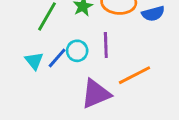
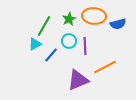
cyan circle: (77, 51) -> (69, 41), moved
cyan triangle: (34, 61) -> (35, 44), moved, turned 40

